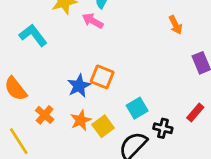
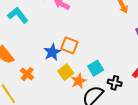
orange star: (81, 120) -> (79, 81), moved
yellow square: (103, 126) -> (66, 72), moved

